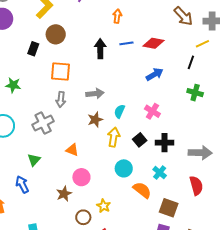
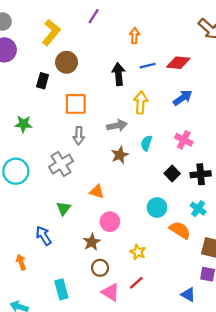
yellow arrow: (114, 137) -> (141, 102), moved
green triangle: (34, 160) -> (64, 208), moved
brown circle: (83, 217) -> (100, 268), moved

